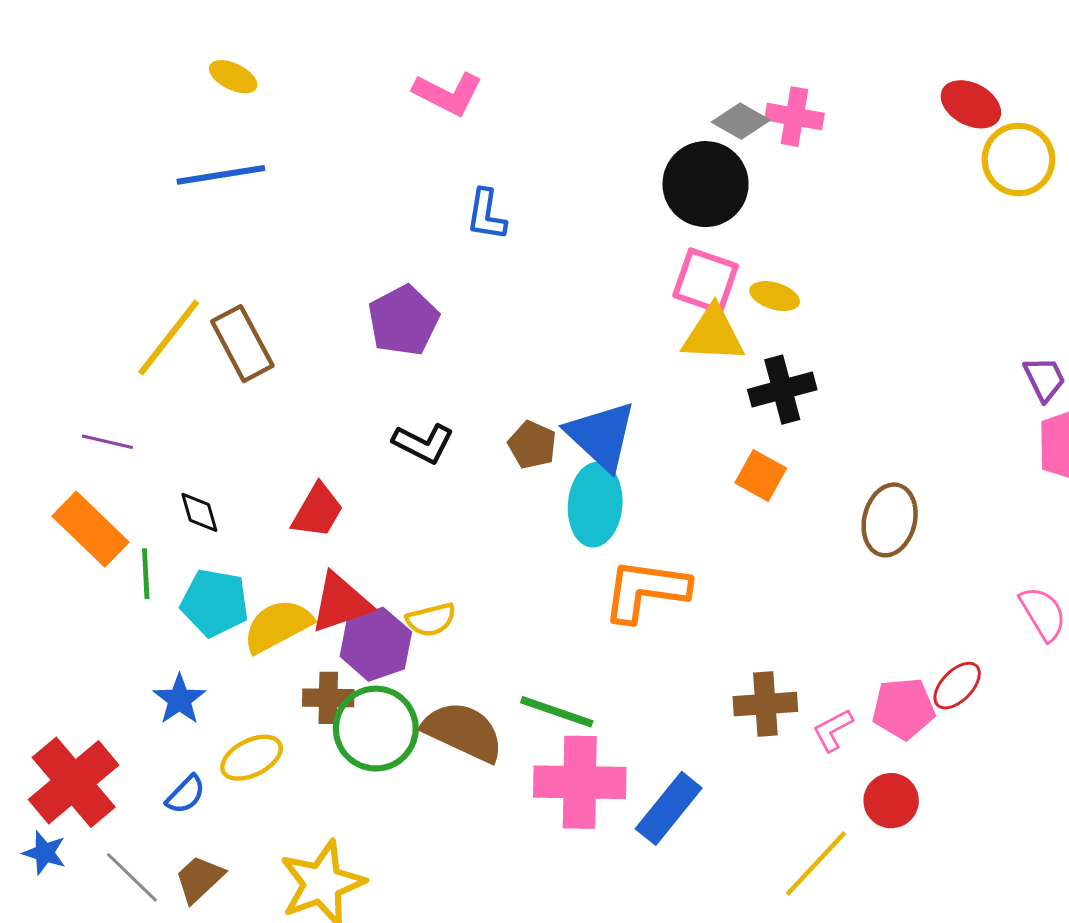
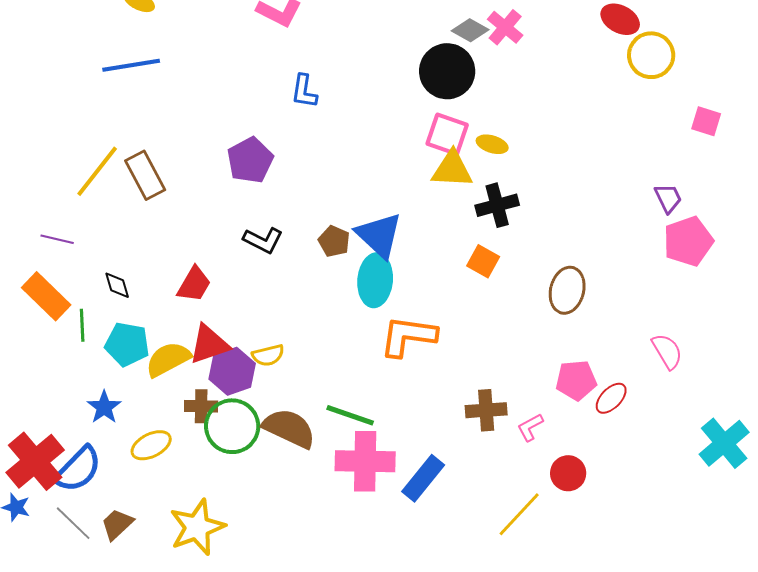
pink cross: (795, 117) -> (505, 27), turned 30
pink pentagon: (903, 709) -> (576, 380), moved
blue semicircle: (186, 795) -> (78, 469), moved, size x1.8

